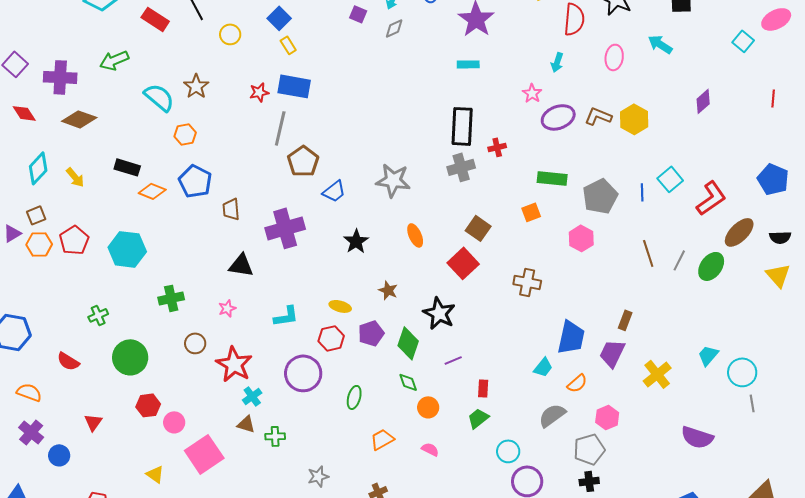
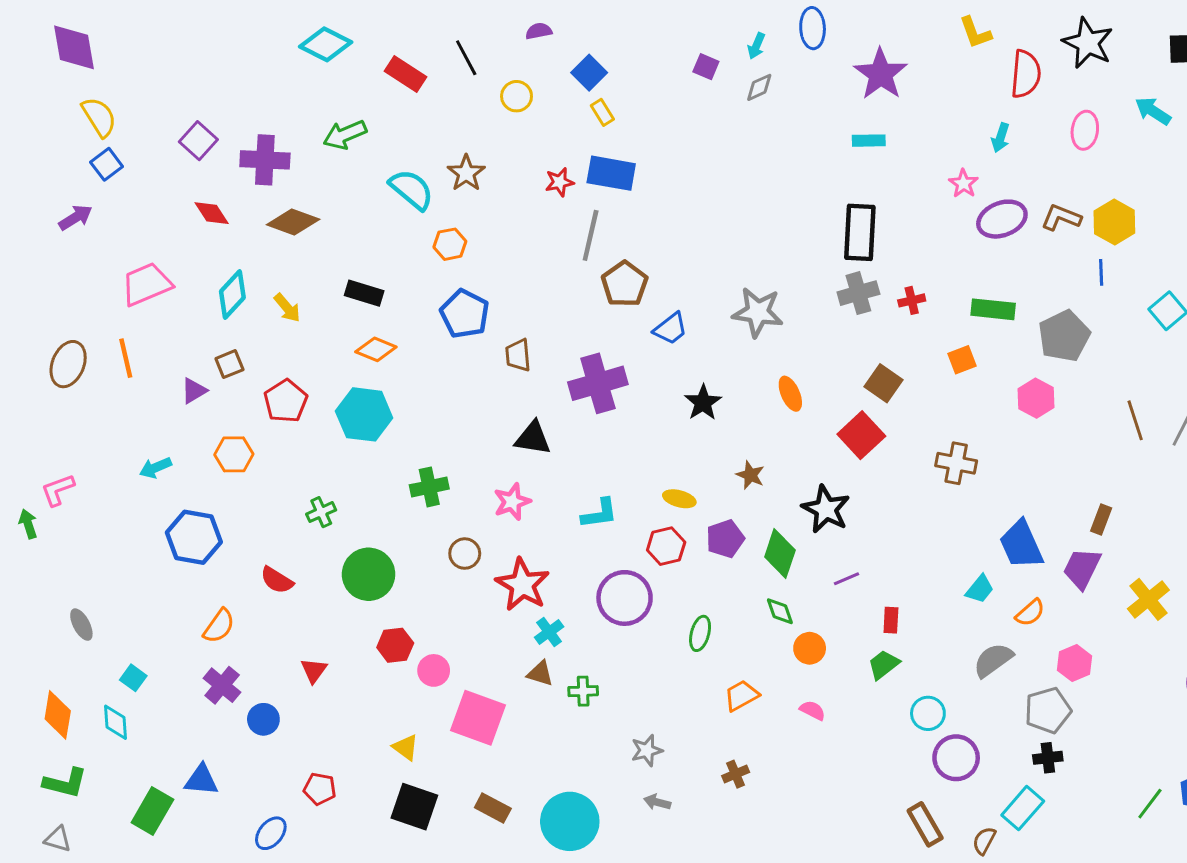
red cross: (497, 147) -> (912, 300), moved
orange diamond: (152, 191) -> (376, 349), moved
blue line: (642, 192) -> (1101, 272), moved
orange hexagon: (39, 244) -> (234, 454), moved
pink star: (227, 308) -> (512, 502), size x1.4
blue trapezoid: (571, 337) -> (1021, 545), turned 144
orange semicircle: (29, 392) -> (219, 626), turned 105
pink square: (204, 454) -> (478, 718), turned -36

